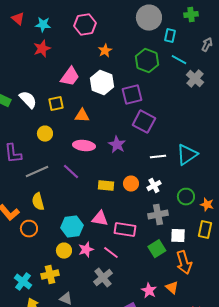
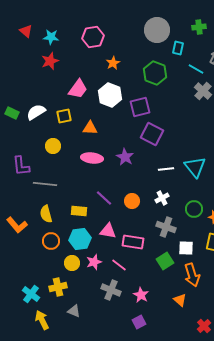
cyan line: (179, 60) -> (196, 69), moved
white semicircle: (28, 100) -> (36, 112), turned -78
cyan triangle: (187, 155) -> (195, 167), turned -35
gray line: (37, 172) -> (45, 184), turned 30
purple line: (71, 172) -> (104, 198), moved
orange circle: (131, 184) -> (132, 201), moved
yellow rectangle: (106, 186) -> (79, 211), moved
gray cross: (158, 215) -> (166, 227), turned 30
orange circle: (29, 229) -> (51, 241), moved
gray cross: (103, 278) -> (111, 290), turned -30
pink star: (149, 291) -> (141, 295), moved

